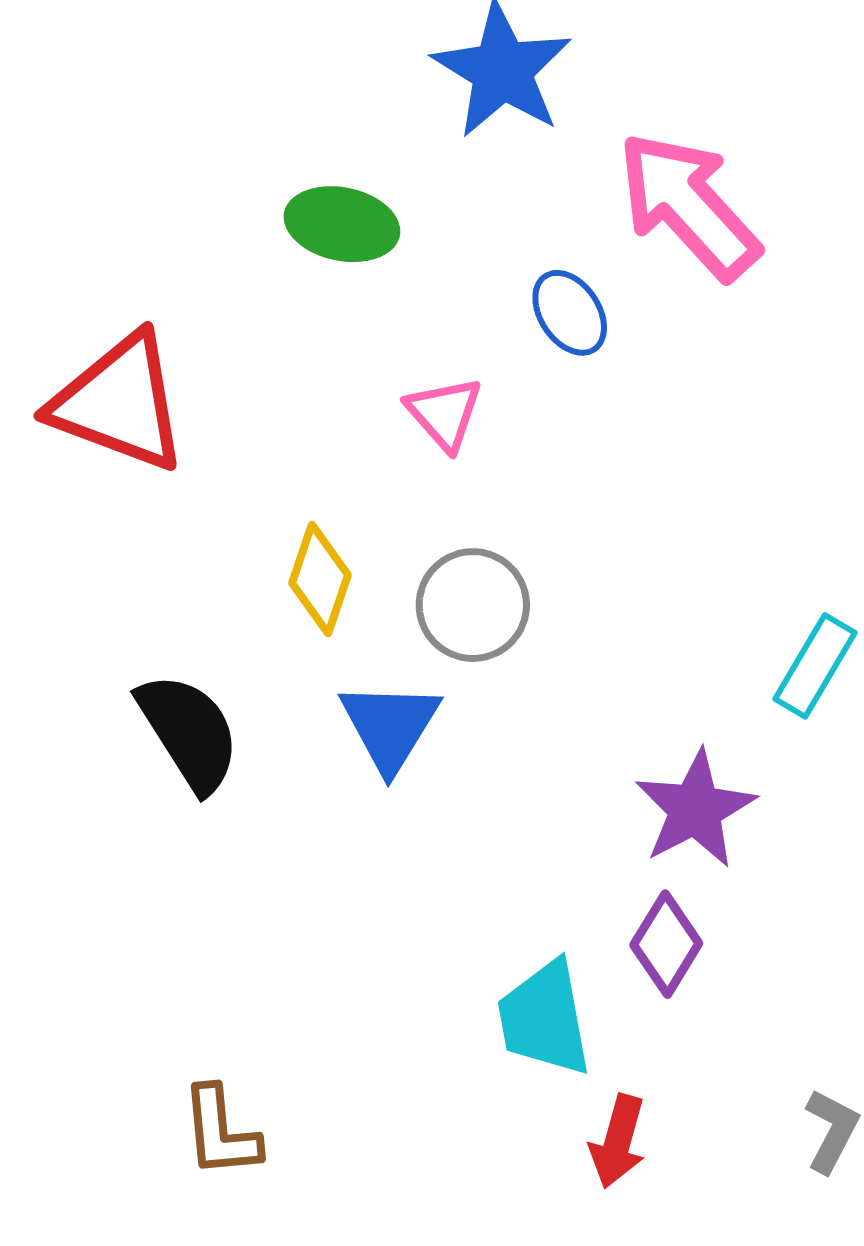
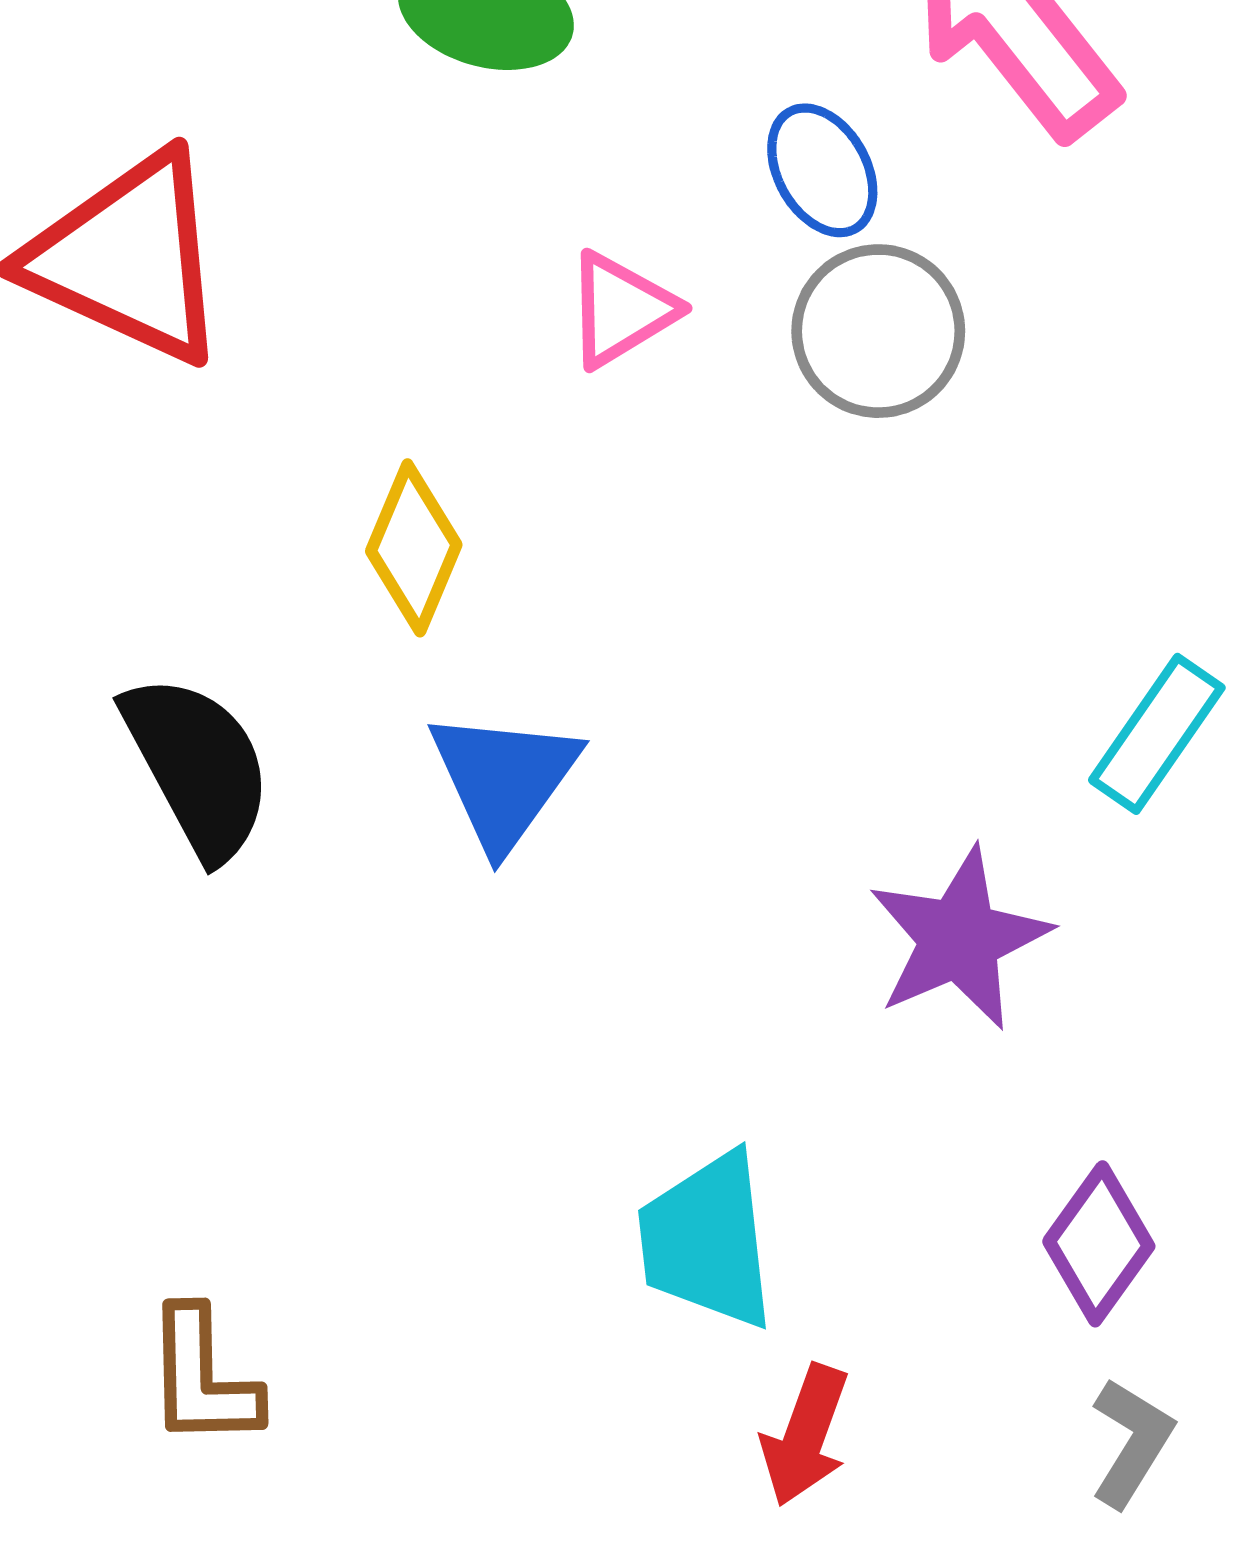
pink triangle: (444, 413) -> (621, 310), turned 36
gray circle: (473, 605) -> (878, 331), moved
purple diamond: (666, 944) -> (1099, 1244), moved

